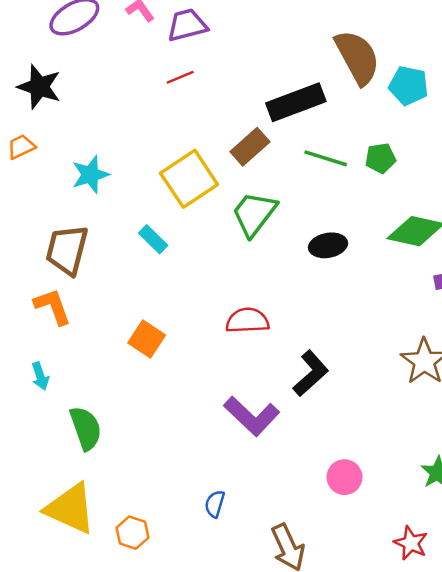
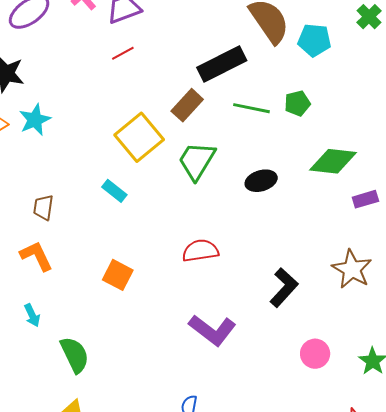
cyan star: (90, 175) -> (35, 120), moved
brown trapezoid: (67, 250) -> (43, 207), size x0.6
black L-shape: (311, 373) -> (284, 287), moved
pink circle: (344, 477) -> (315, 354), moved

